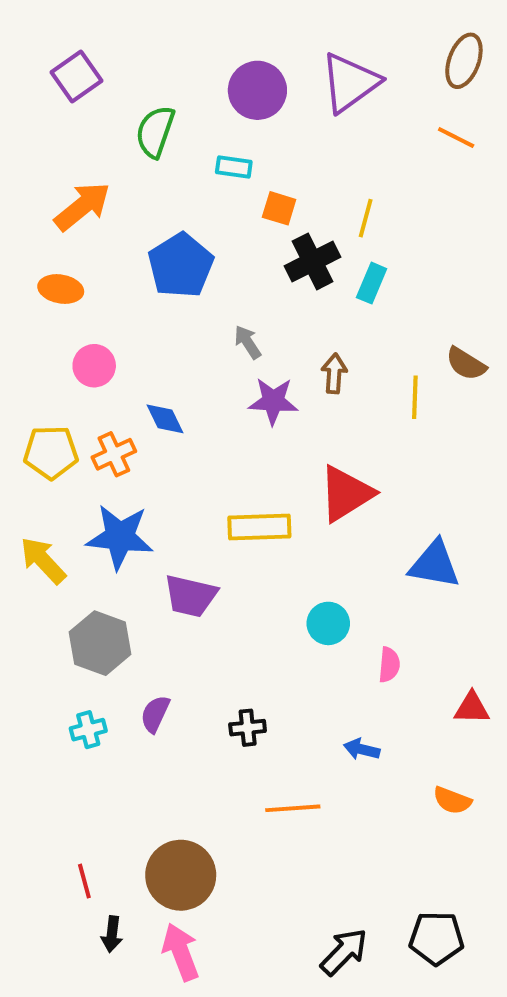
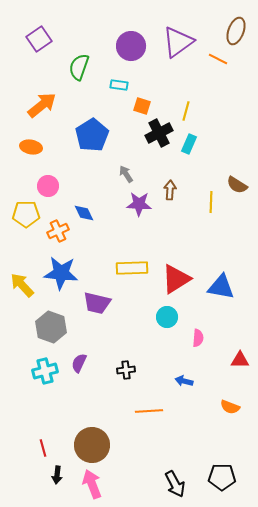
orange line: (456, 138) -> (218, 59), moved
yellow pentagon: (51, 452) -> (26, 214), moved
red triangle: (346, 494) -> (176, 279), moved
cyan cross: (88, 730) -> (45, 371), size x1.4
black arrow: (344, 952) -> (175, 484), turned 108

